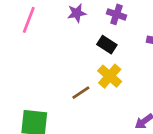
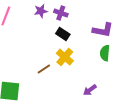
purple cross: (117, 14) -> (61, 13), moved

